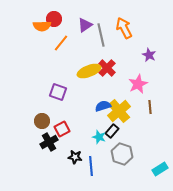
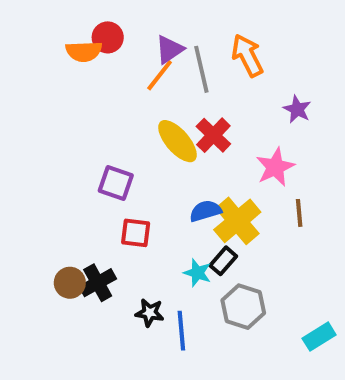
orange line: (61, 43) -> (160, 75), moved
yellow ellipse: (89, 71) -> (177, 141), turned 70
brown circle: (42, 121) -> (70, 283), moved
red square: (62, 129) -> (136, 233), moved, turned 35

